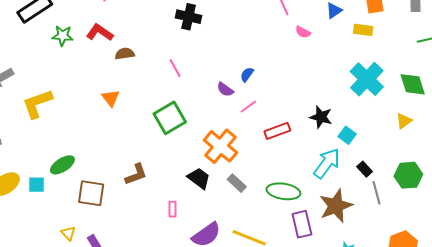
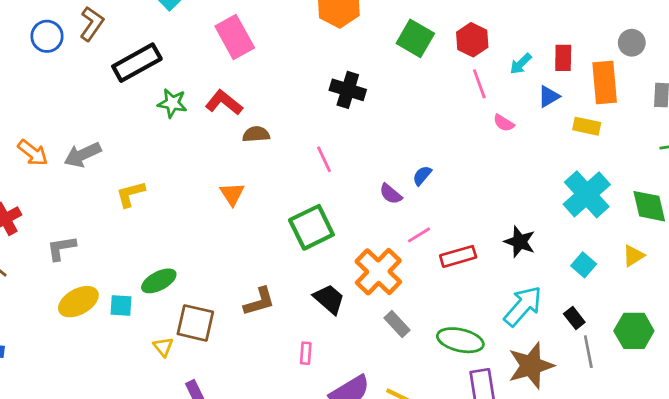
yellow L-shape: (37, 104) -> (131, 194), size x0.7
pink line: (248, 107) -> (419, 235), moved
cyan square: (347, 135) -> (584, 265), moved
black trapezoid: (199, 178) -> (329, 299), moved
yellow triangle: (68, 233) -> (163, 347), moved

